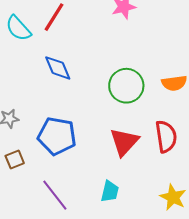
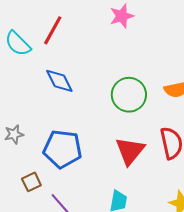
brown square: (15, 159) -> (31, 182), moved

